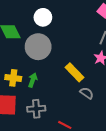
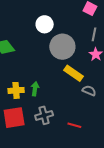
white circle: (43, 17) -> (45, 24), moved
gray circle: (38, 47) -> (62, 47), moved

